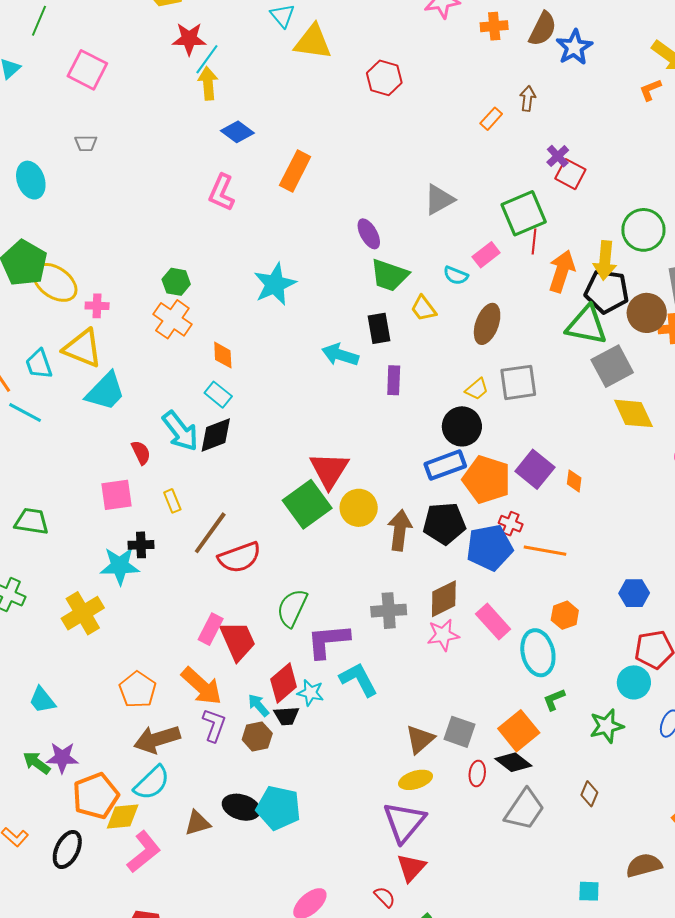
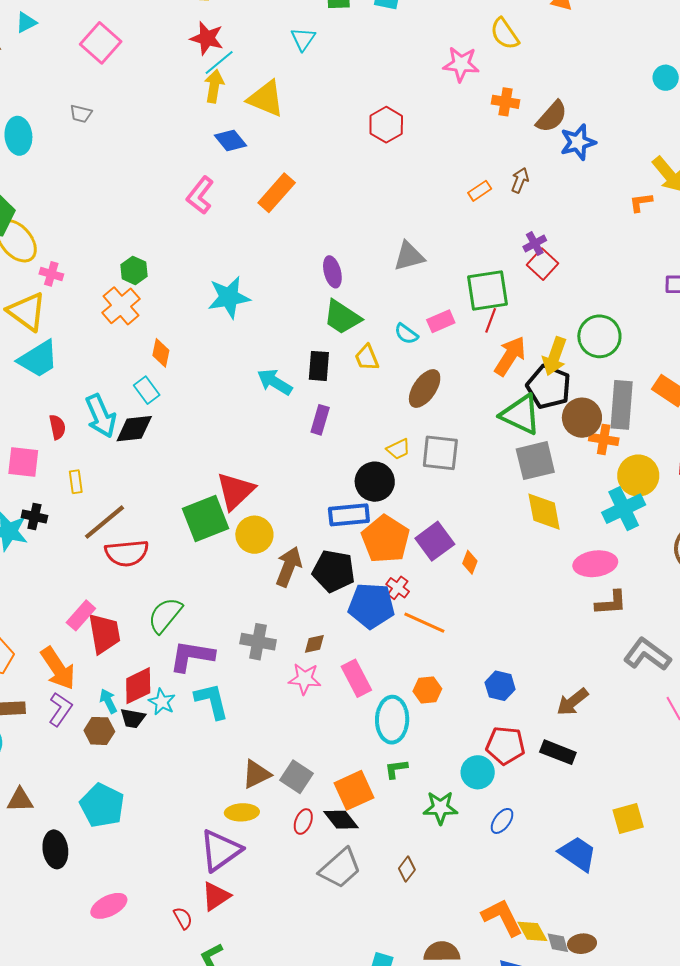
yellow triangle: (313, 42) -> (266, 99), moved
brown diamond: (444, 599) -> (314, 644), size x0.6
black ellipse: (241, 807) -> (55, 849), moved, turned 51

